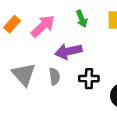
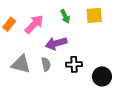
gray triangle: (24, 74) -> (21, 64), turned -30

